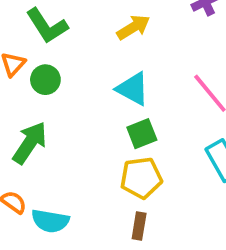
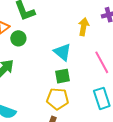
yellow arrow: (133, 27) -> (84, 27), moved, turned -60

